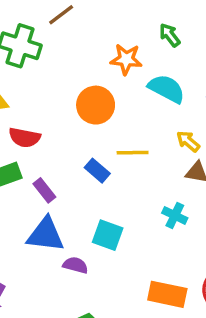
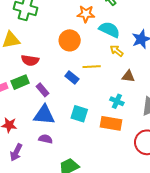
yellow arrow: (188, 141) -> (117, 51), moved
purple semicircle: (75, 265) -> (46, 139), moved
orange rectangle: (167, 294) -> (111, 123), moved

